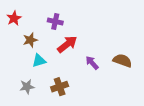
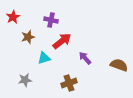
cyan triangle: (39, 61) -> (44, 58), moved
brown semicircle: (122, 61) -> (119, 65), moved
brown cross: (60, 87) -> (69, 83), moved

